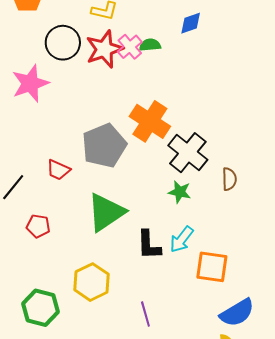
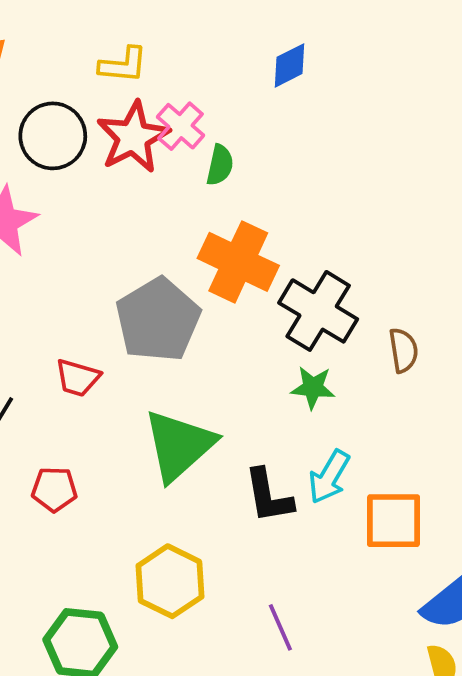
green semicircle: (150, 45) -> (220, 165), moved, turned 115

